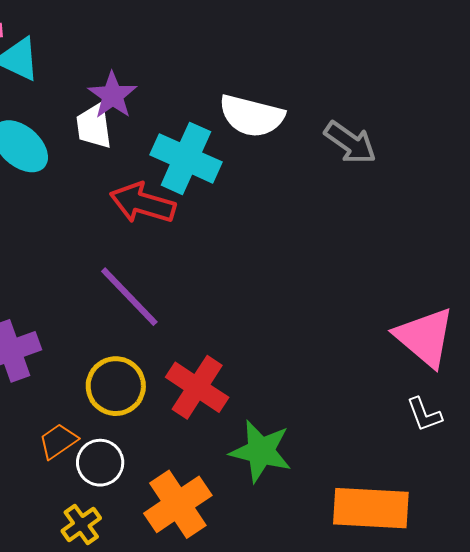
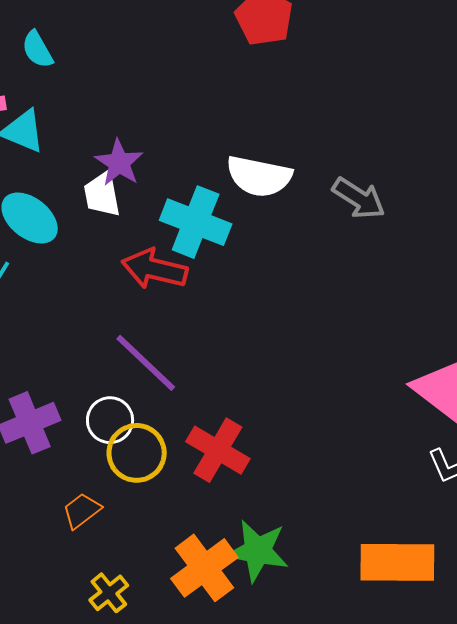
green star: (261, 451) -> (258, 551), moved
white circle: (100, 463) -> (110, 420), moved

